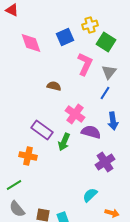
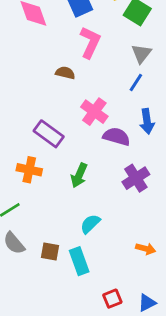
pink L-shape: (85, 64) -> (90, 42), moved
green arrow: (64, 142) -> (79, 175), moved
cyan semicircle: (90, 195) -> (90, 224), moved

